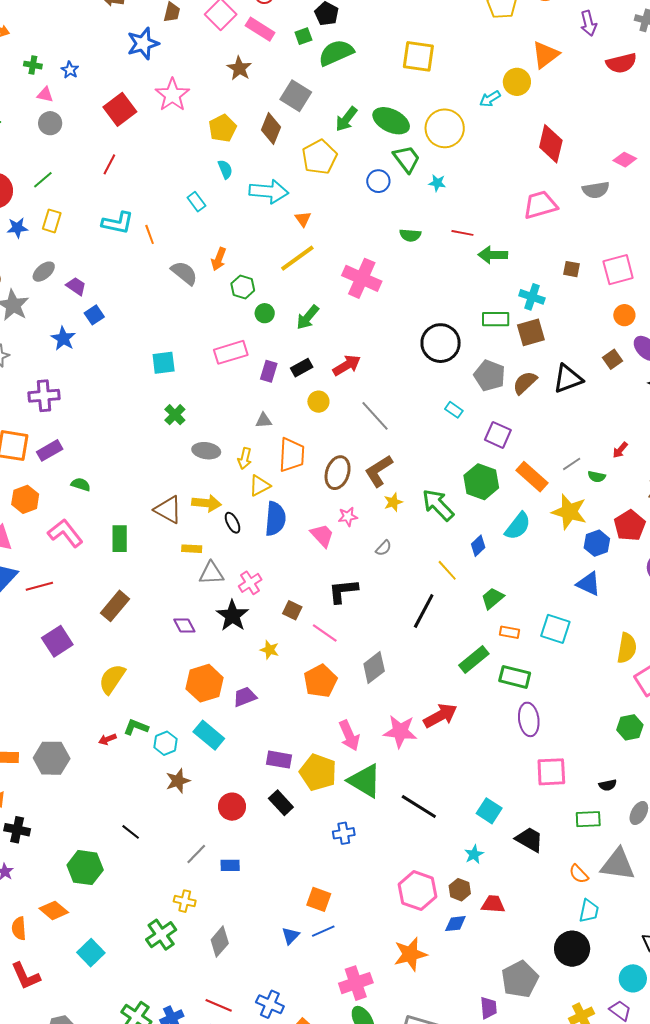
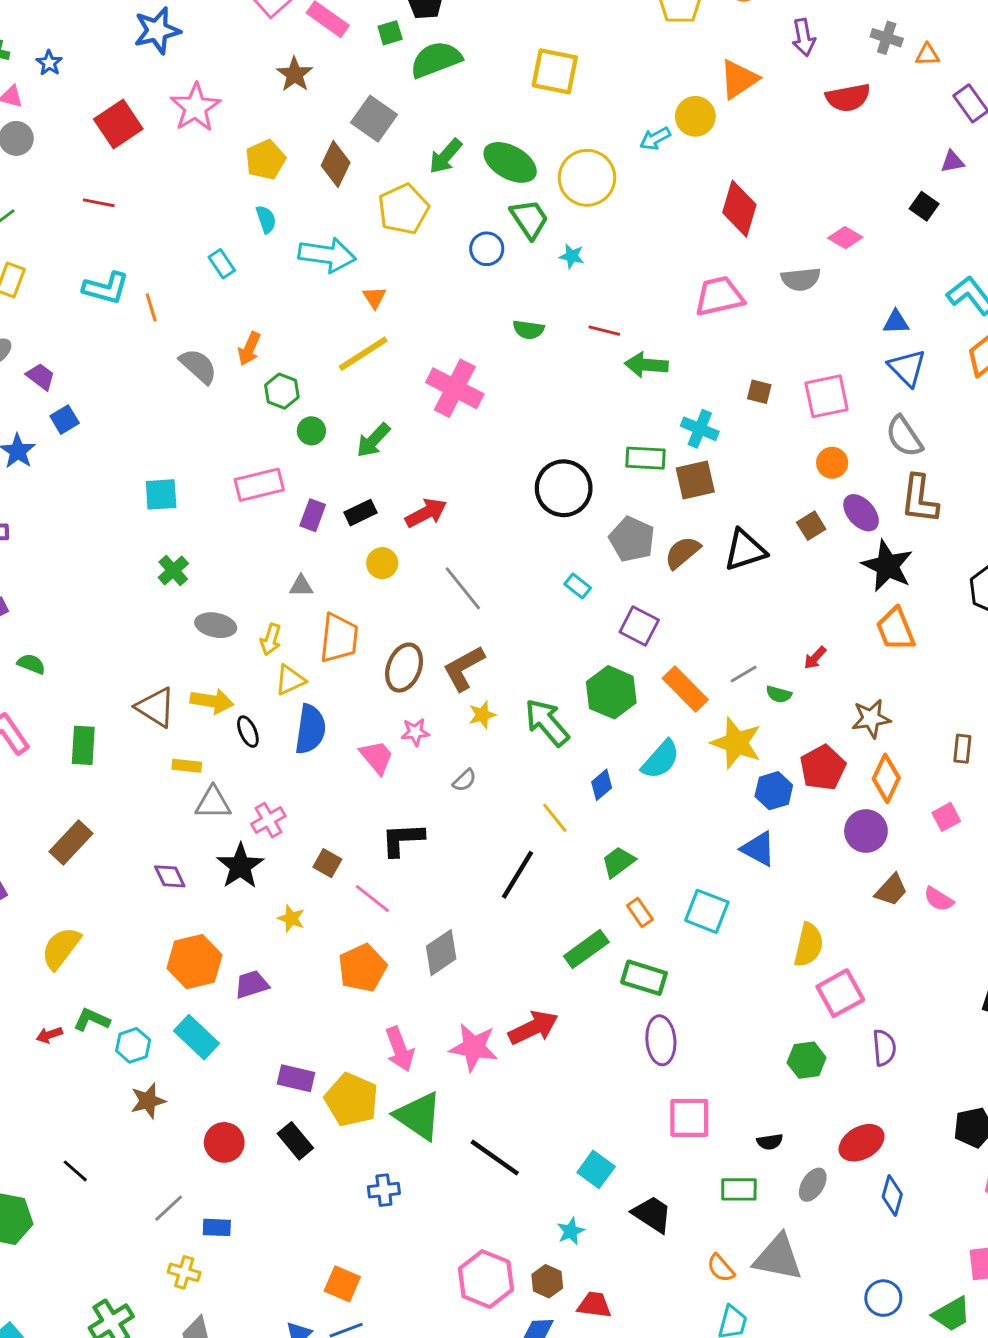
red line: (109, 164) -> (99, 203), turned 70
orange rectangle: (509, 632) -> (640, 913), turned 42
yellow cross: (185, 901) -> (184, 1272), moved

